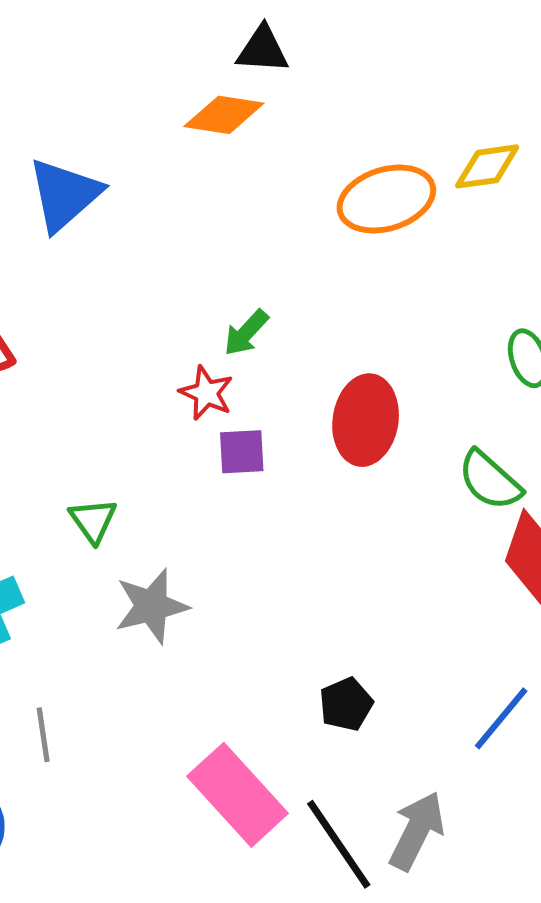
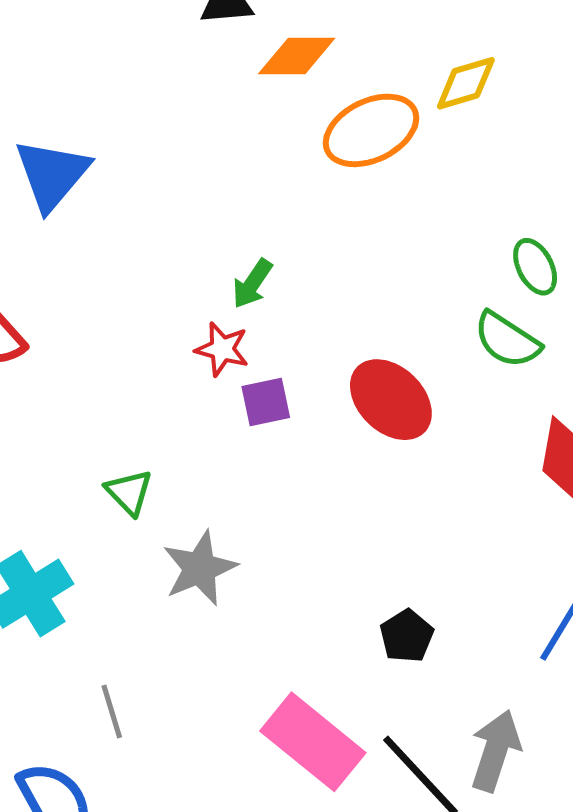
orange diamond: (224, 115) -> (297, 56), moved
red ellipse: (366, 420) -> (391, 400), moved, turned -46
green semicircle: (490, 480) -> (507, 340), moved

